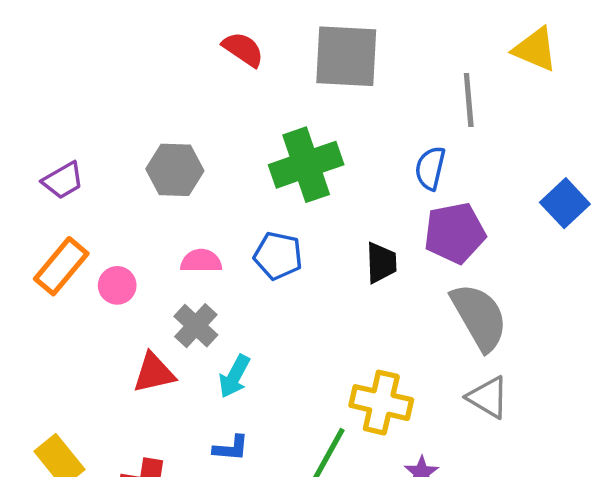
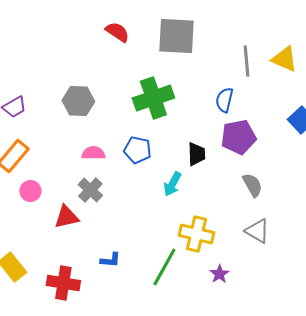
yellow triangle: (535, 49) -> (284, 59), moved
pink circle: (117, 285) -> (30, 191), moved
gray semicircle: (479, 317) -> (252, 185), size x0.6
cyan arrow: (234, 376) -> (172, 184), moved

